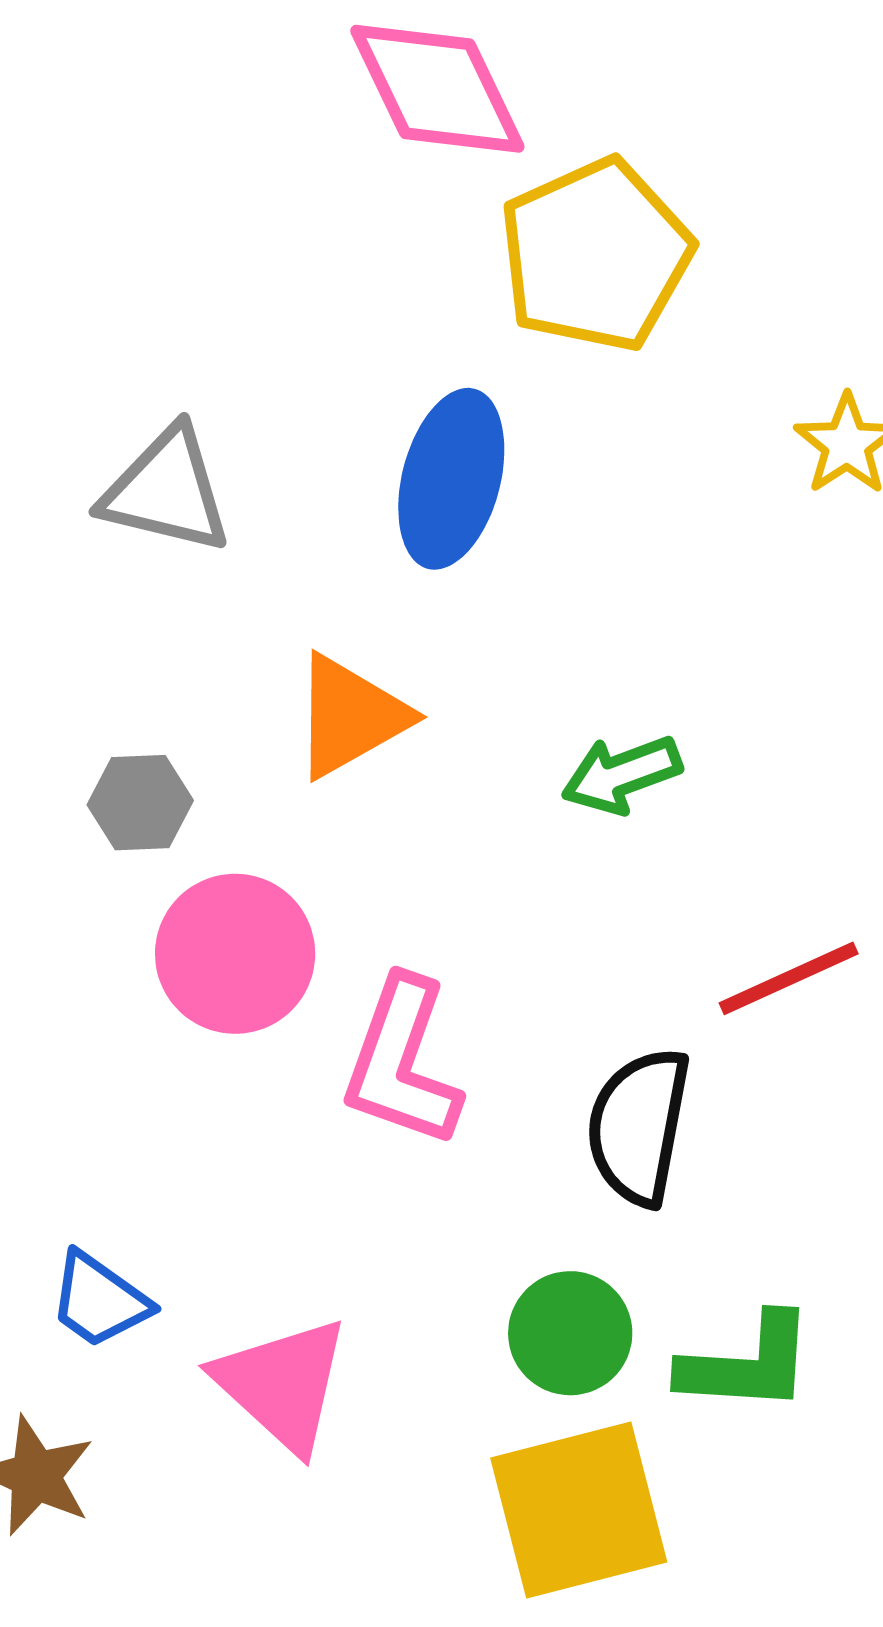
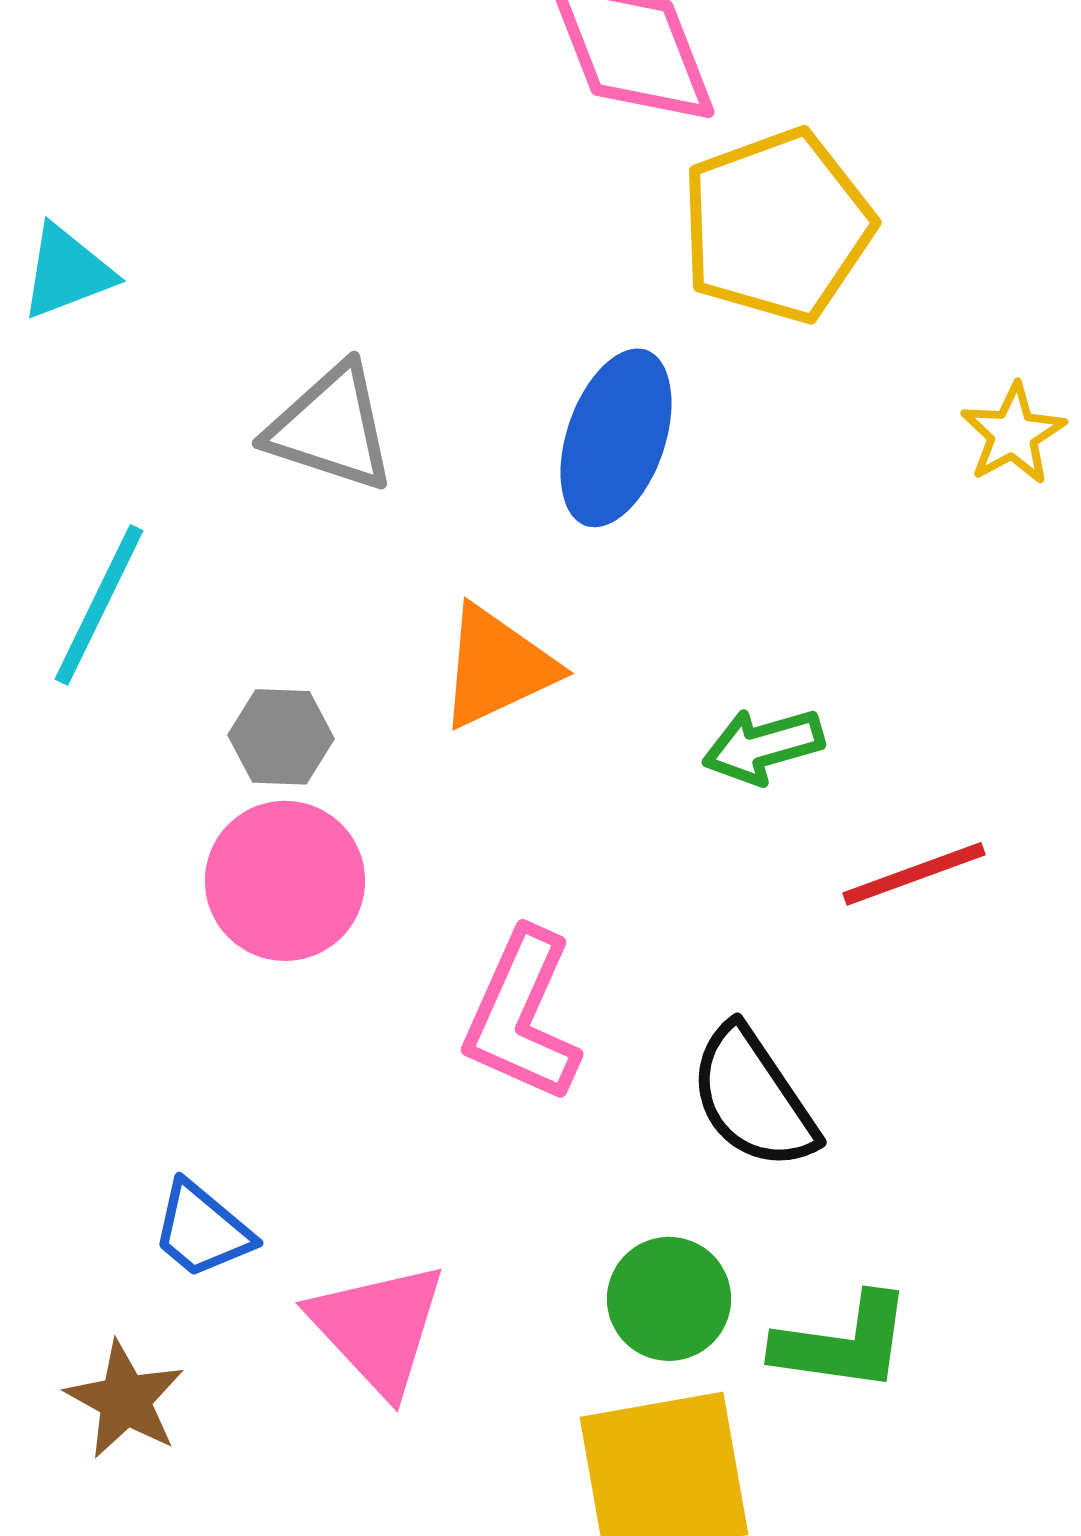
pink circle: (235, 954) -> (285, 881), moved
red line: (789, 978) -> (914, 874), moved
black semicircle: (639, 1126) -> (753, 1098), turned -49

